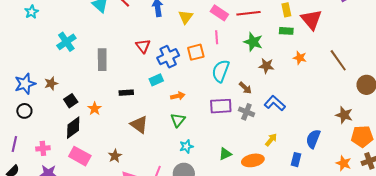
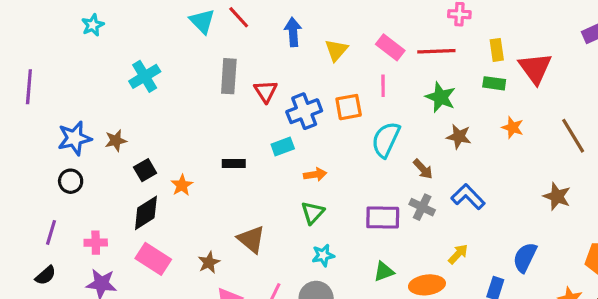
gray rectangle: (102, 60) -> (229, 76), moved
purple rectangle: (221, 106) -> (383, 218), moved
brown star: (344, 115) -> (557, 196), moved
brown triangle: (139, 125) -> (251, 239), moved

